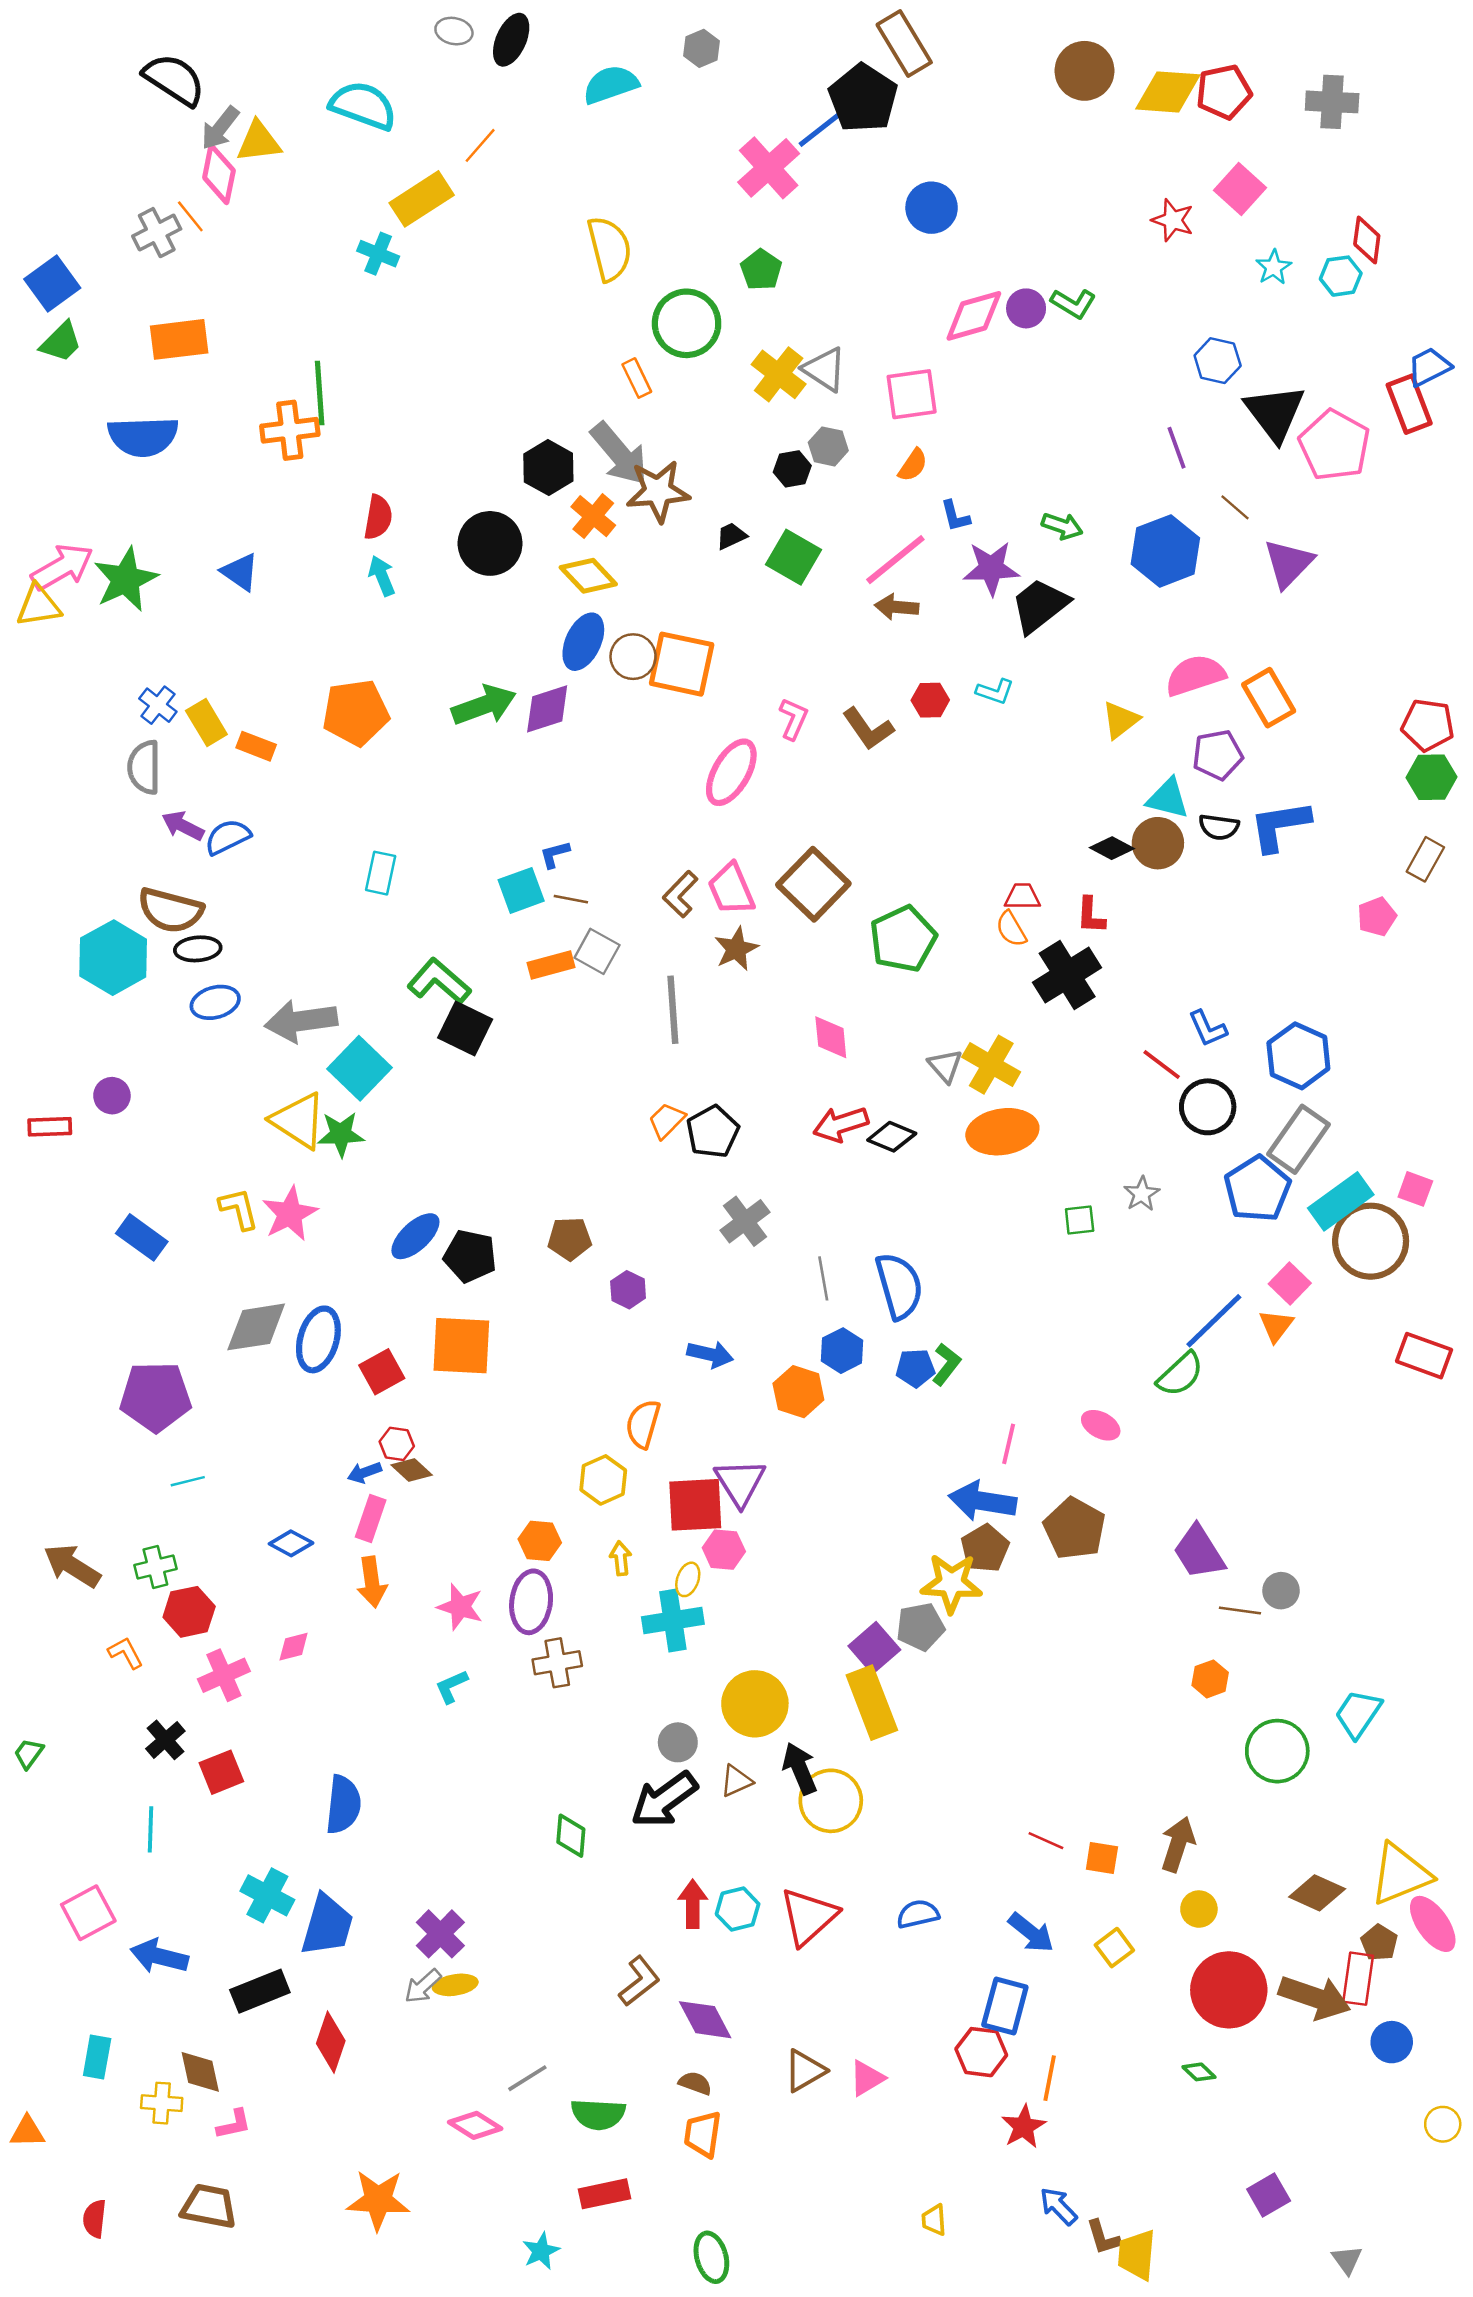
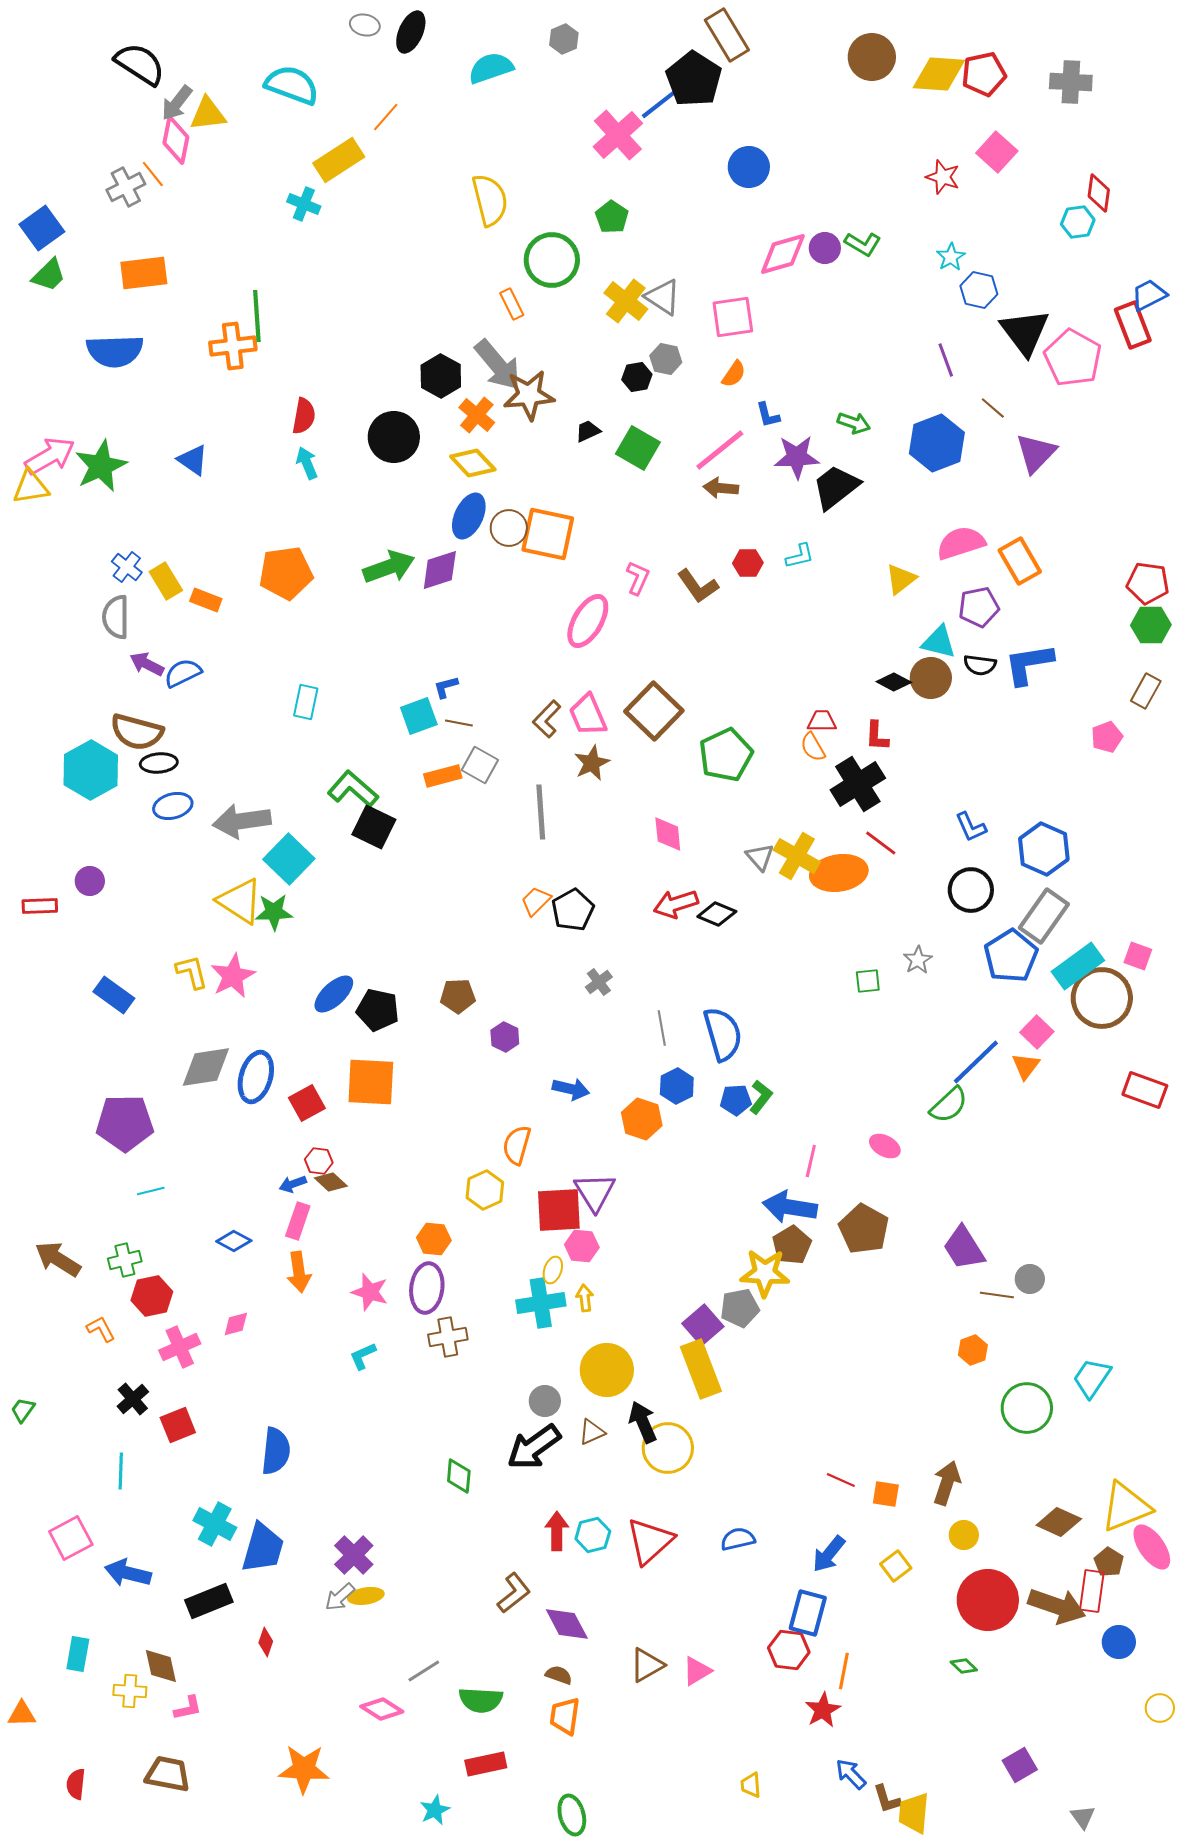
cyan star: (1274, 267) -> (951, 257), moved
cyan L-shape: (995, 691) -> (800, 556), turned -32
red line: (1162, 1065) -> (881, 843), moved
orange ellipse: (1002, 1132) -> (839, 873), moved
gray cross: (745, 1221) -> (599, 982), size x0.7
yellow arrow: (621, 1558) -> (585, 1298), moved
blue arrow: (1031, 1933) -> (829, 1554), turned 90
red diamond: (331, 2042) -> (266, 1642), size x0.6

